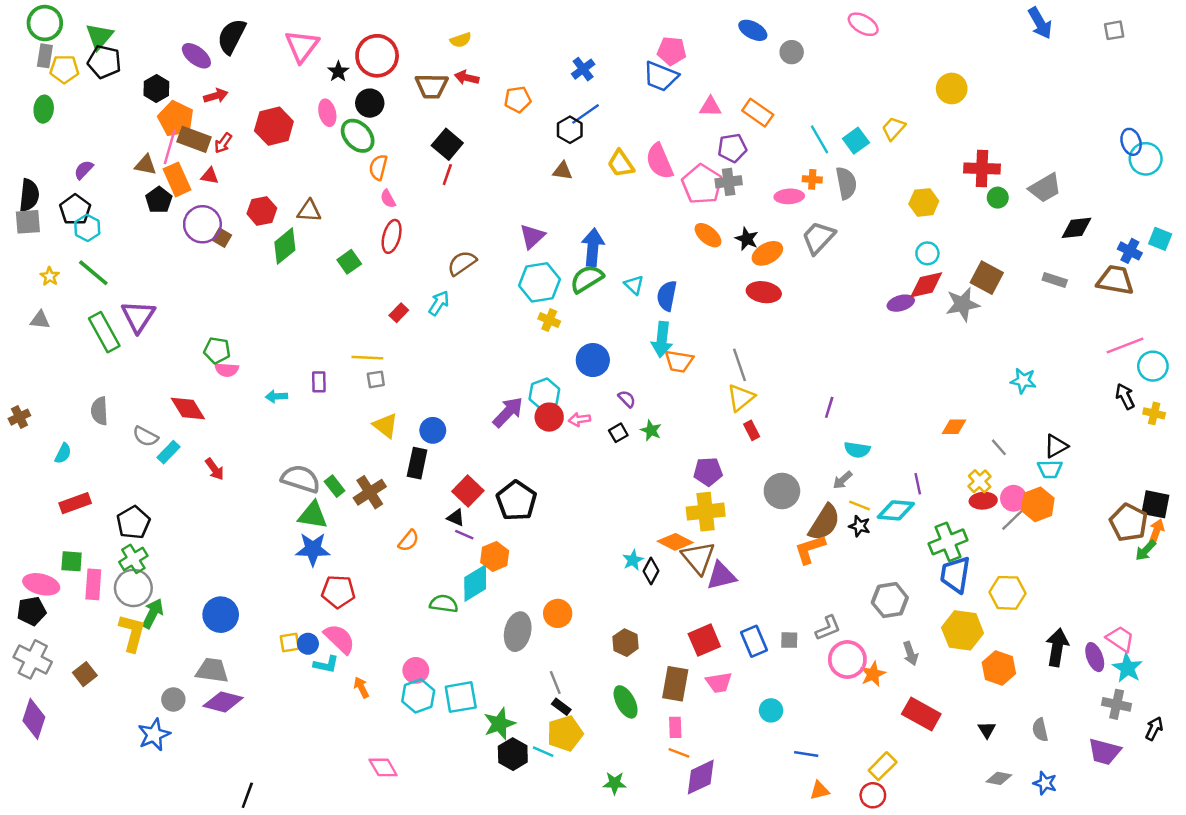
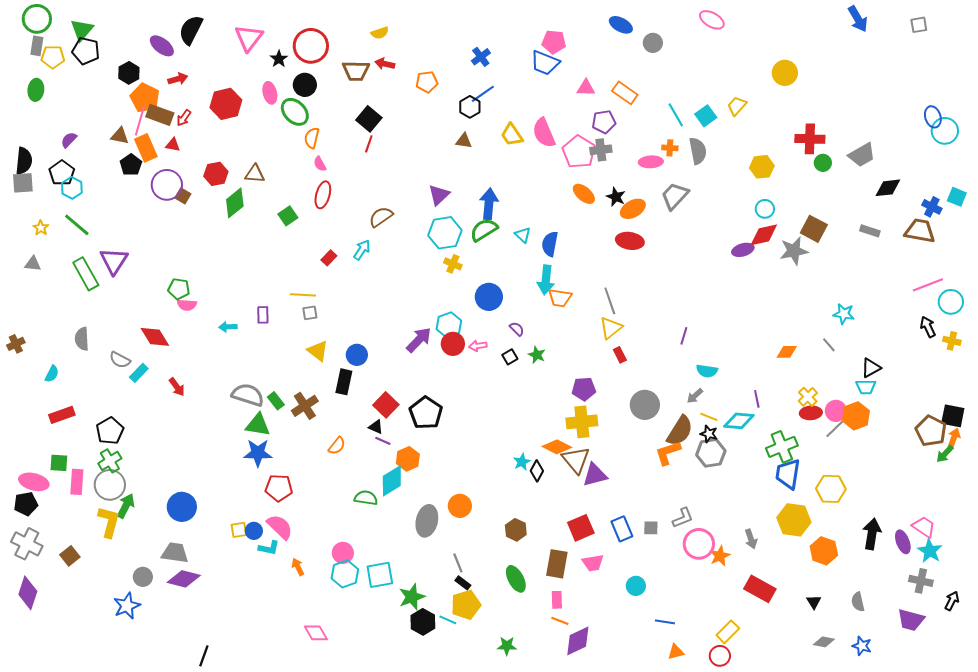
gray line: (999, 447) -> (829, 345), moved
gray hexagon: (890, 600) -> (711, 453), moved

